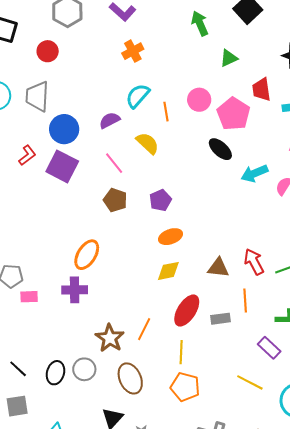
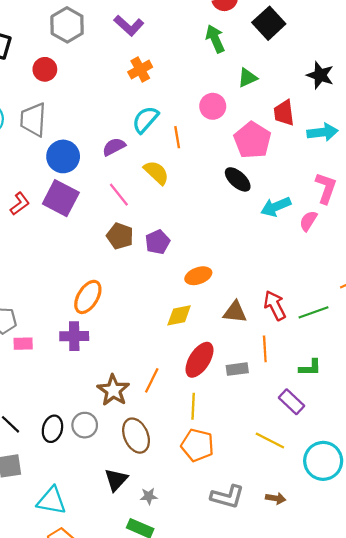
pink circle: (199, 100) -> (213, 106), moved
red L-shape: (27, 155) -> (20, 204), moved
purple pentagon: (160, 200) -> (157, 242), moved
orange ellipse: (170, 237) -> (198, 276), moved

